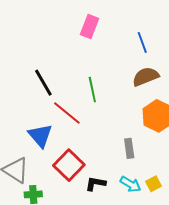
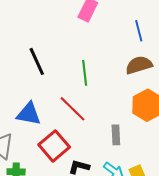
red line: (67, 113) -> (73, 109), moved
blue triangle: (40, 136) -> (29, 114), turned -44

